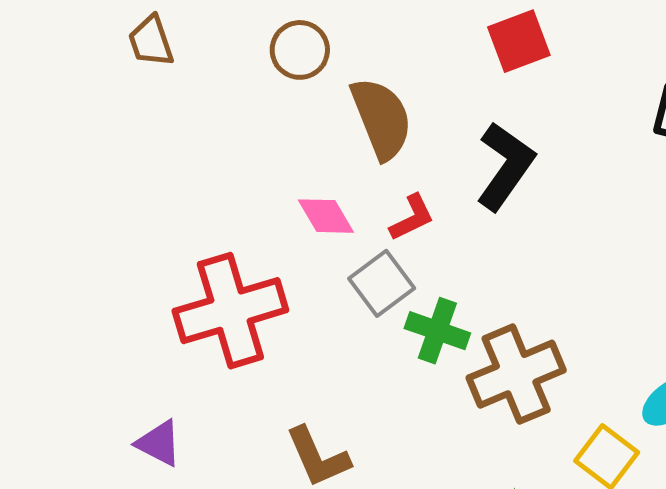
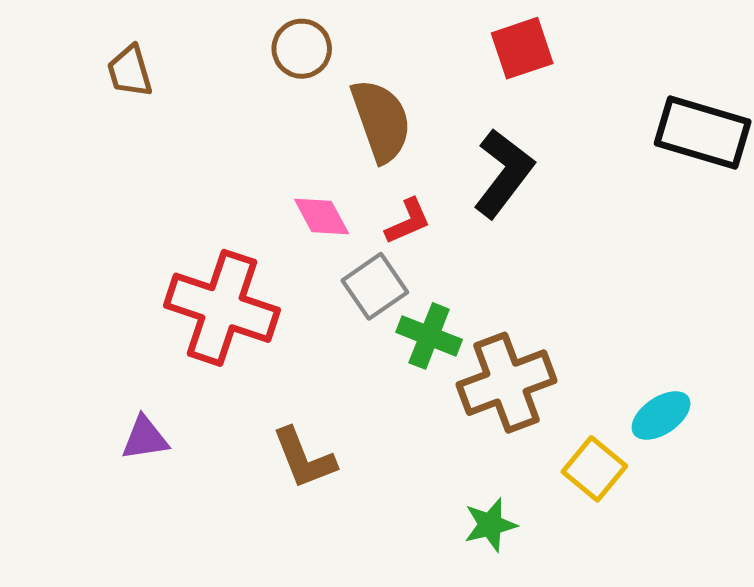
brown trapezoid: (151, 41) -> (130, 71), moved
red cross: (230, 311) -> (222, 308), turned 33
purple triangle: (159, 443) -> (145, 438), turned -38

